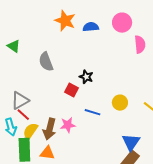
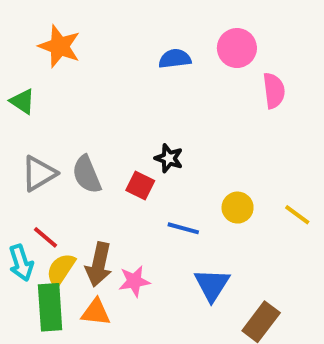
orange star: (65, 21) -> (59, 46), moved
gray semicircle: (46, 62) -> (87, 174), moved
gray triangle: (20, 100) -> (39, 173), moved
pink star: (68, 125) -> (134, 281), moved
blue triangle: (131, 142) -> (212, 285), moved

